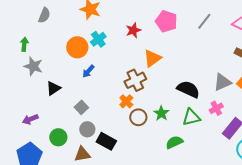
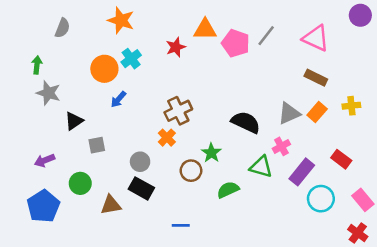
pink pentagon: (166, 21) -> (236, 43), moved
orange triangle: (152, 58) -> (205, 29), moved, turned 36
gray square: (81, 107) -> (97, 145), moved, turned 32
brown circle: (138, 117) -> (191, 171), moved
green triangle: (191, 117) -> (261, 167), moved, turned 30
gray circle: (87, 129) -> (140, 162), moved

